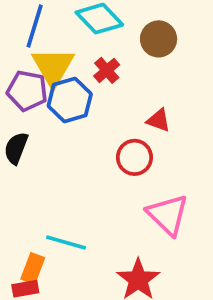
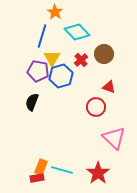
brown circle: (159, 39) -> (104, 54), moved
yellow triangle: (53, 67) -> (52, 58), size x0.7
cyan line: (66, 242) -> (62, 170), moved

